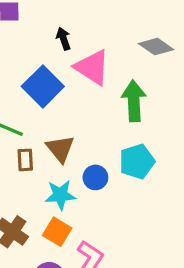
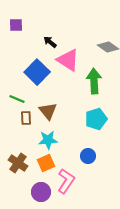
black arrow: (64, 39) -> (50, 42), turned -32
blue circle: (95, 177) -> (88, 156), moved
orange square: (57, 232) -> (46, 163), turned 36

